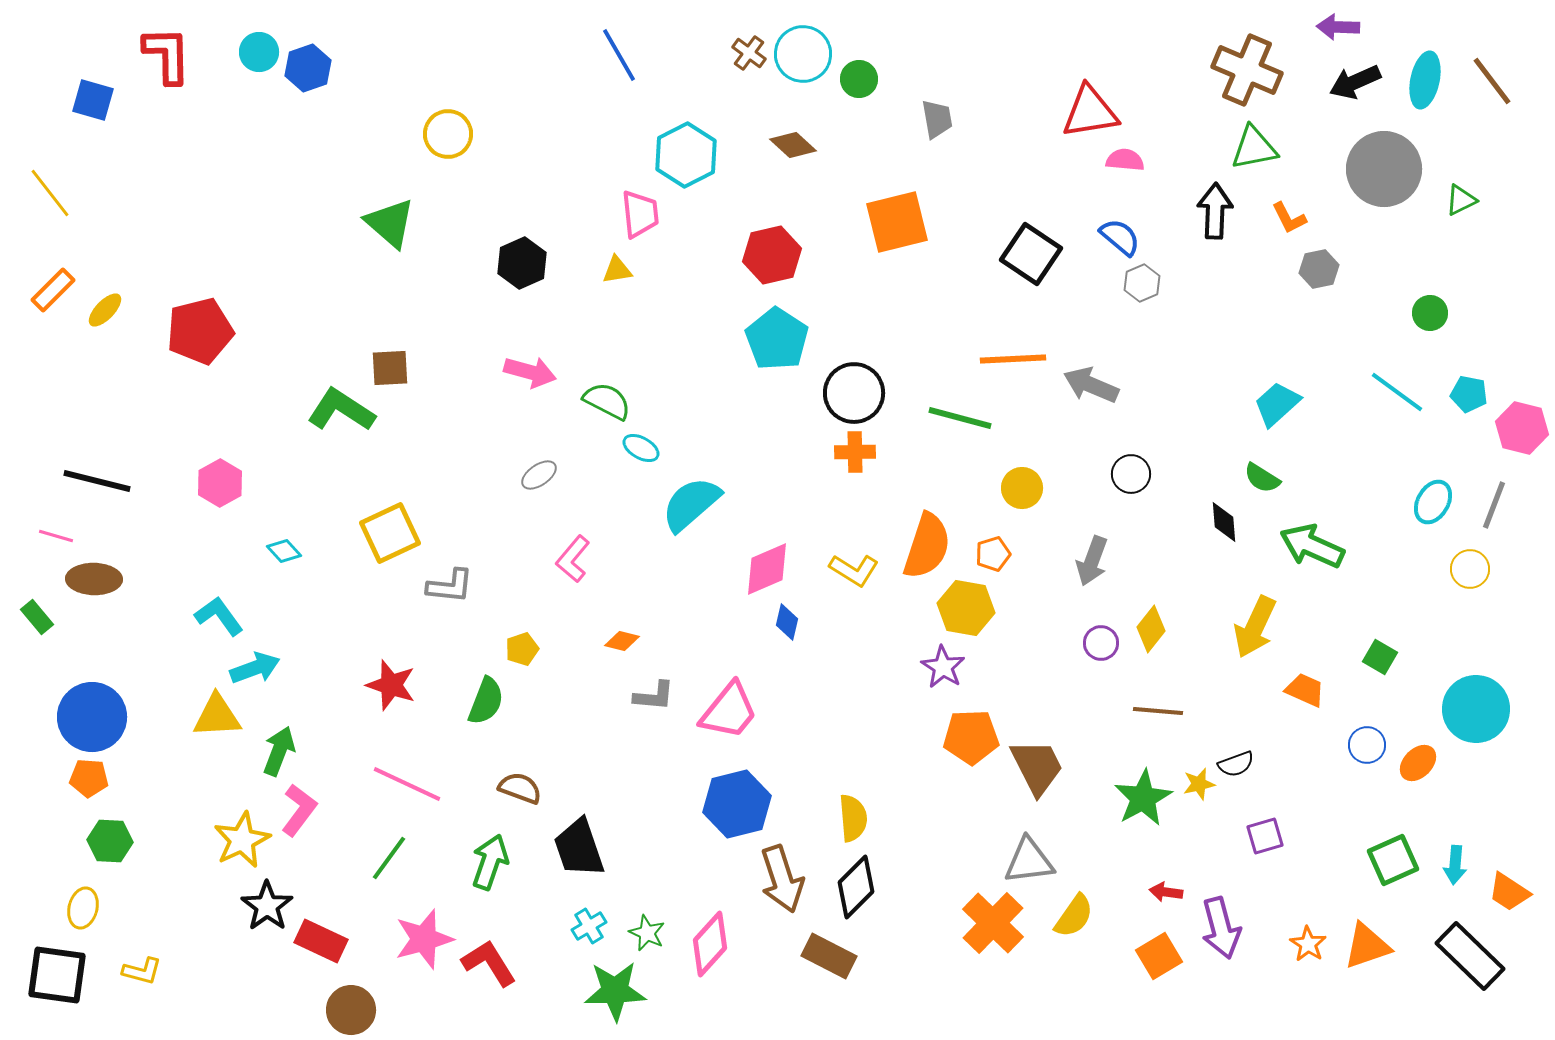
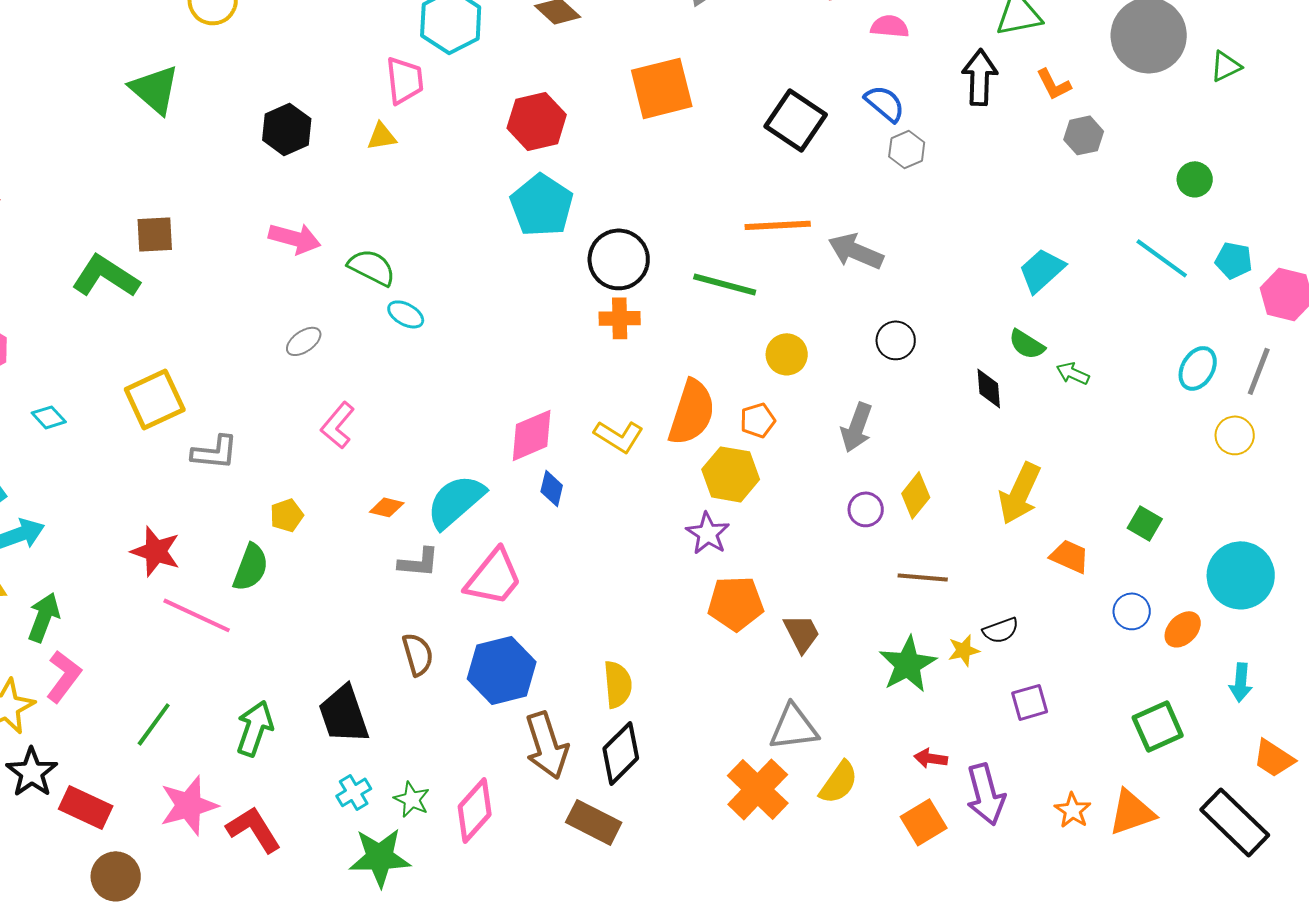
cyan semicircle: (691, 504) -> (456, 501), moved
green arrow: (1312, 546) -> (1073, 373), moved, size x0.5
brown trapezoid: (1037, 767) -> (802, 633), size x0.7
pink line: (407, 784) -> (197, 615), moved
brown semicircle: (520, 788) -> (418, 654), moved, turned 54
cyan arrow: (1455, 865) -> (1241, 682), moved

